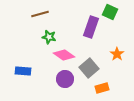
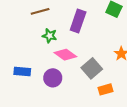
purple rectangle: (91, 27) -> (78, 21), moved
purple circle: (65, 79) -> (53, 78), moved

